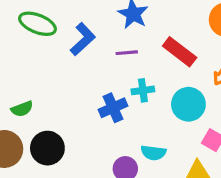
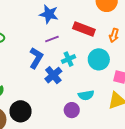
blue L-shape: (83, 39) -> (36, 58), moved

